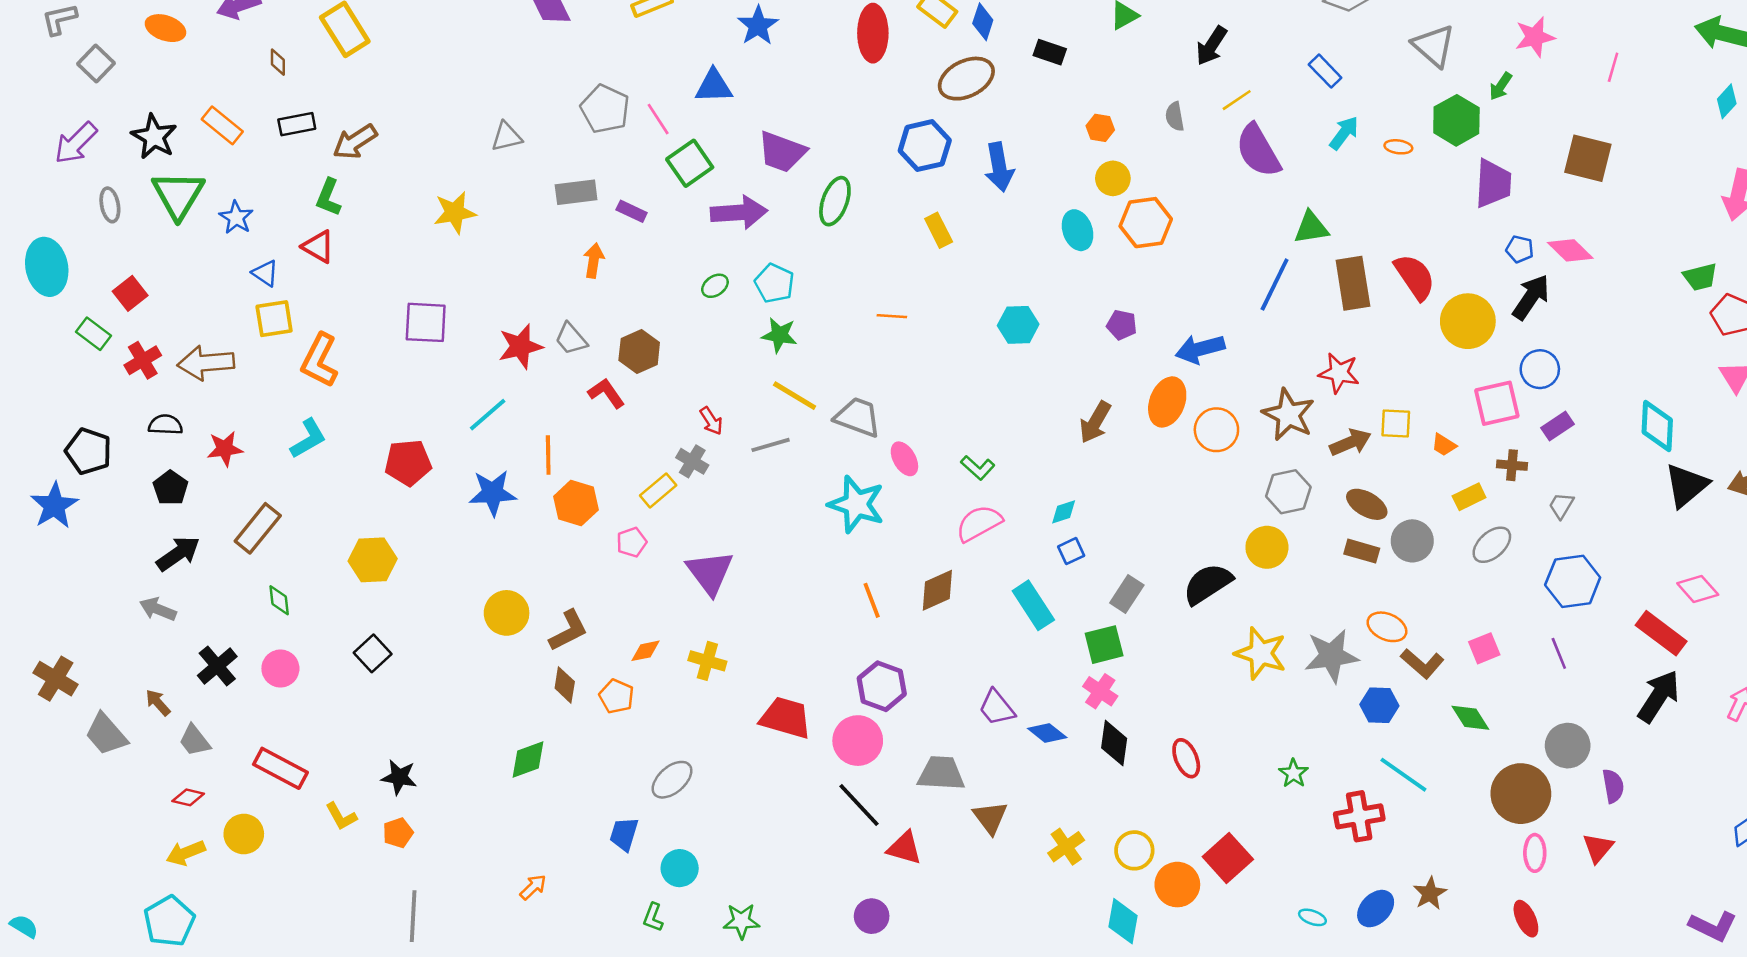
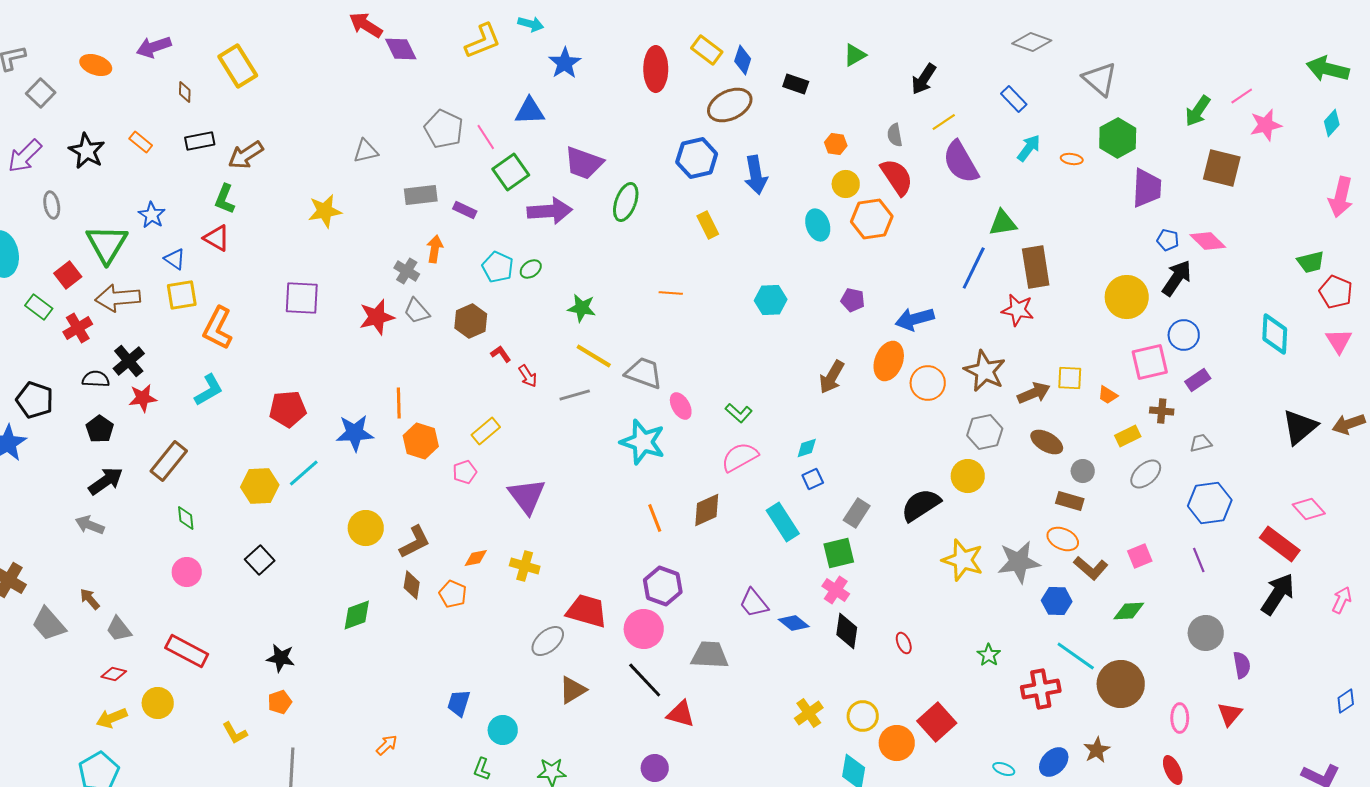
pink star: (1535, 37) -> (1266, 125), moved
pink line: (1613, 67) -> (1242, 96), turned 40
green arrow: (1501, 86) -> (1198, 111), moved, size x1.4
orange rectangle: (222, 125) -> (141, 142), size x0.7
green triangle: (178, 195) -> (107, 244), moved
red semicircle: (1415, 277) -> (897, 177), moved
cyan pentagon: (774, 283) -> (498, 267), moved
brown arrow: (206, 363) -> (118, 298), moved
red star: (1339, 373) -> (1018, 310), moved
red L-shape: (606, 393) -> (501, 354), moved, size x0.7
cyan line: (488, 415) -> (304, 473), moved
cyan diamond: (1657, 426) -> (1275, 334), moved
gray cross: (692, 461) -> (407, 271), moved
gray trapezoid: (1561, 506) -> (1201, 443), turned 45
gray circle: (1412, 541) -> (1083, 471), size x0.7
brown rectangle: (1362, 551) -> (1070, 501), moved
black cross: (217, 666) -> (129, 361), moved
green diamond: (1470, 718) -> (1129, 611), turned -60
red ellipse: (1186, 758) -> (904, 643), size x0.7
green diamond: (528, 759) -> (357, 615), moved
gray ellipse: (672, 780) -> (548, 641), moved
brown circle: (1521, 794) -> (1121, 684), moved
yellow L-shape: (341, 816) -> (235, 733), moved
brown triangle: (990, 818) -> (573, 690), moved, turned 36

